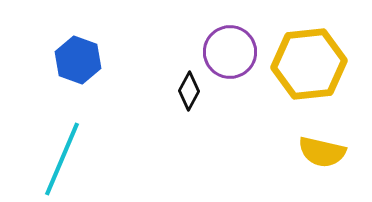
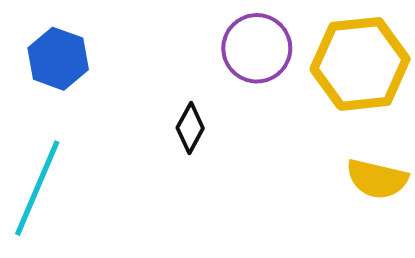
black diamond: (189, 91) -> (190, 128), moved

